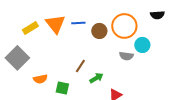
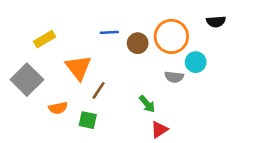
orange triangle: (55, 24) -> (78, 67), moved
brown line: (80, 66) -> (99, 90), moved
green arrow: (96, 78) -> (147, 104), moved, turned 80

